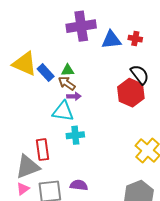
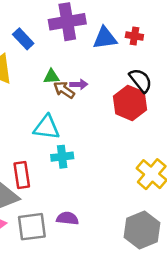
blue rectangle: (46, 73) -> (23, 39), moved
brown arrow: (67, 83) -> (64, 90), moved
purple arrow: (74, 96) -> (79, 84), moved

